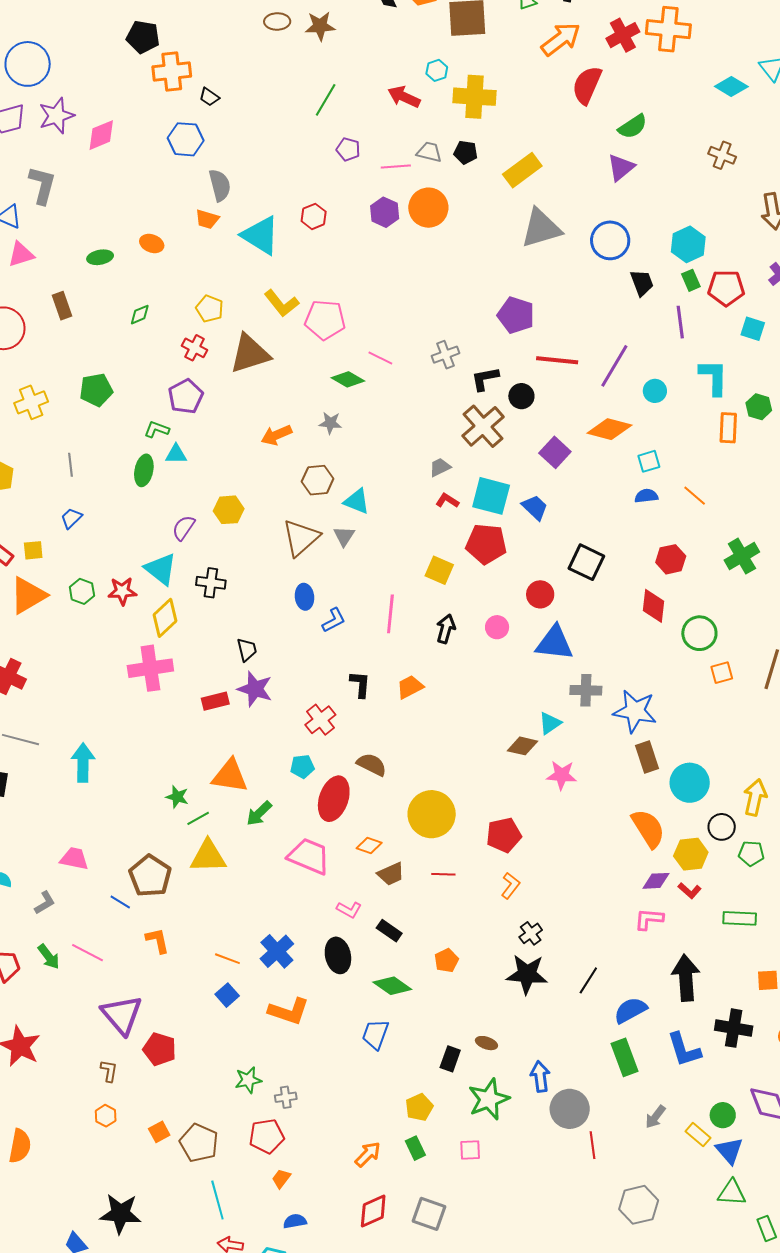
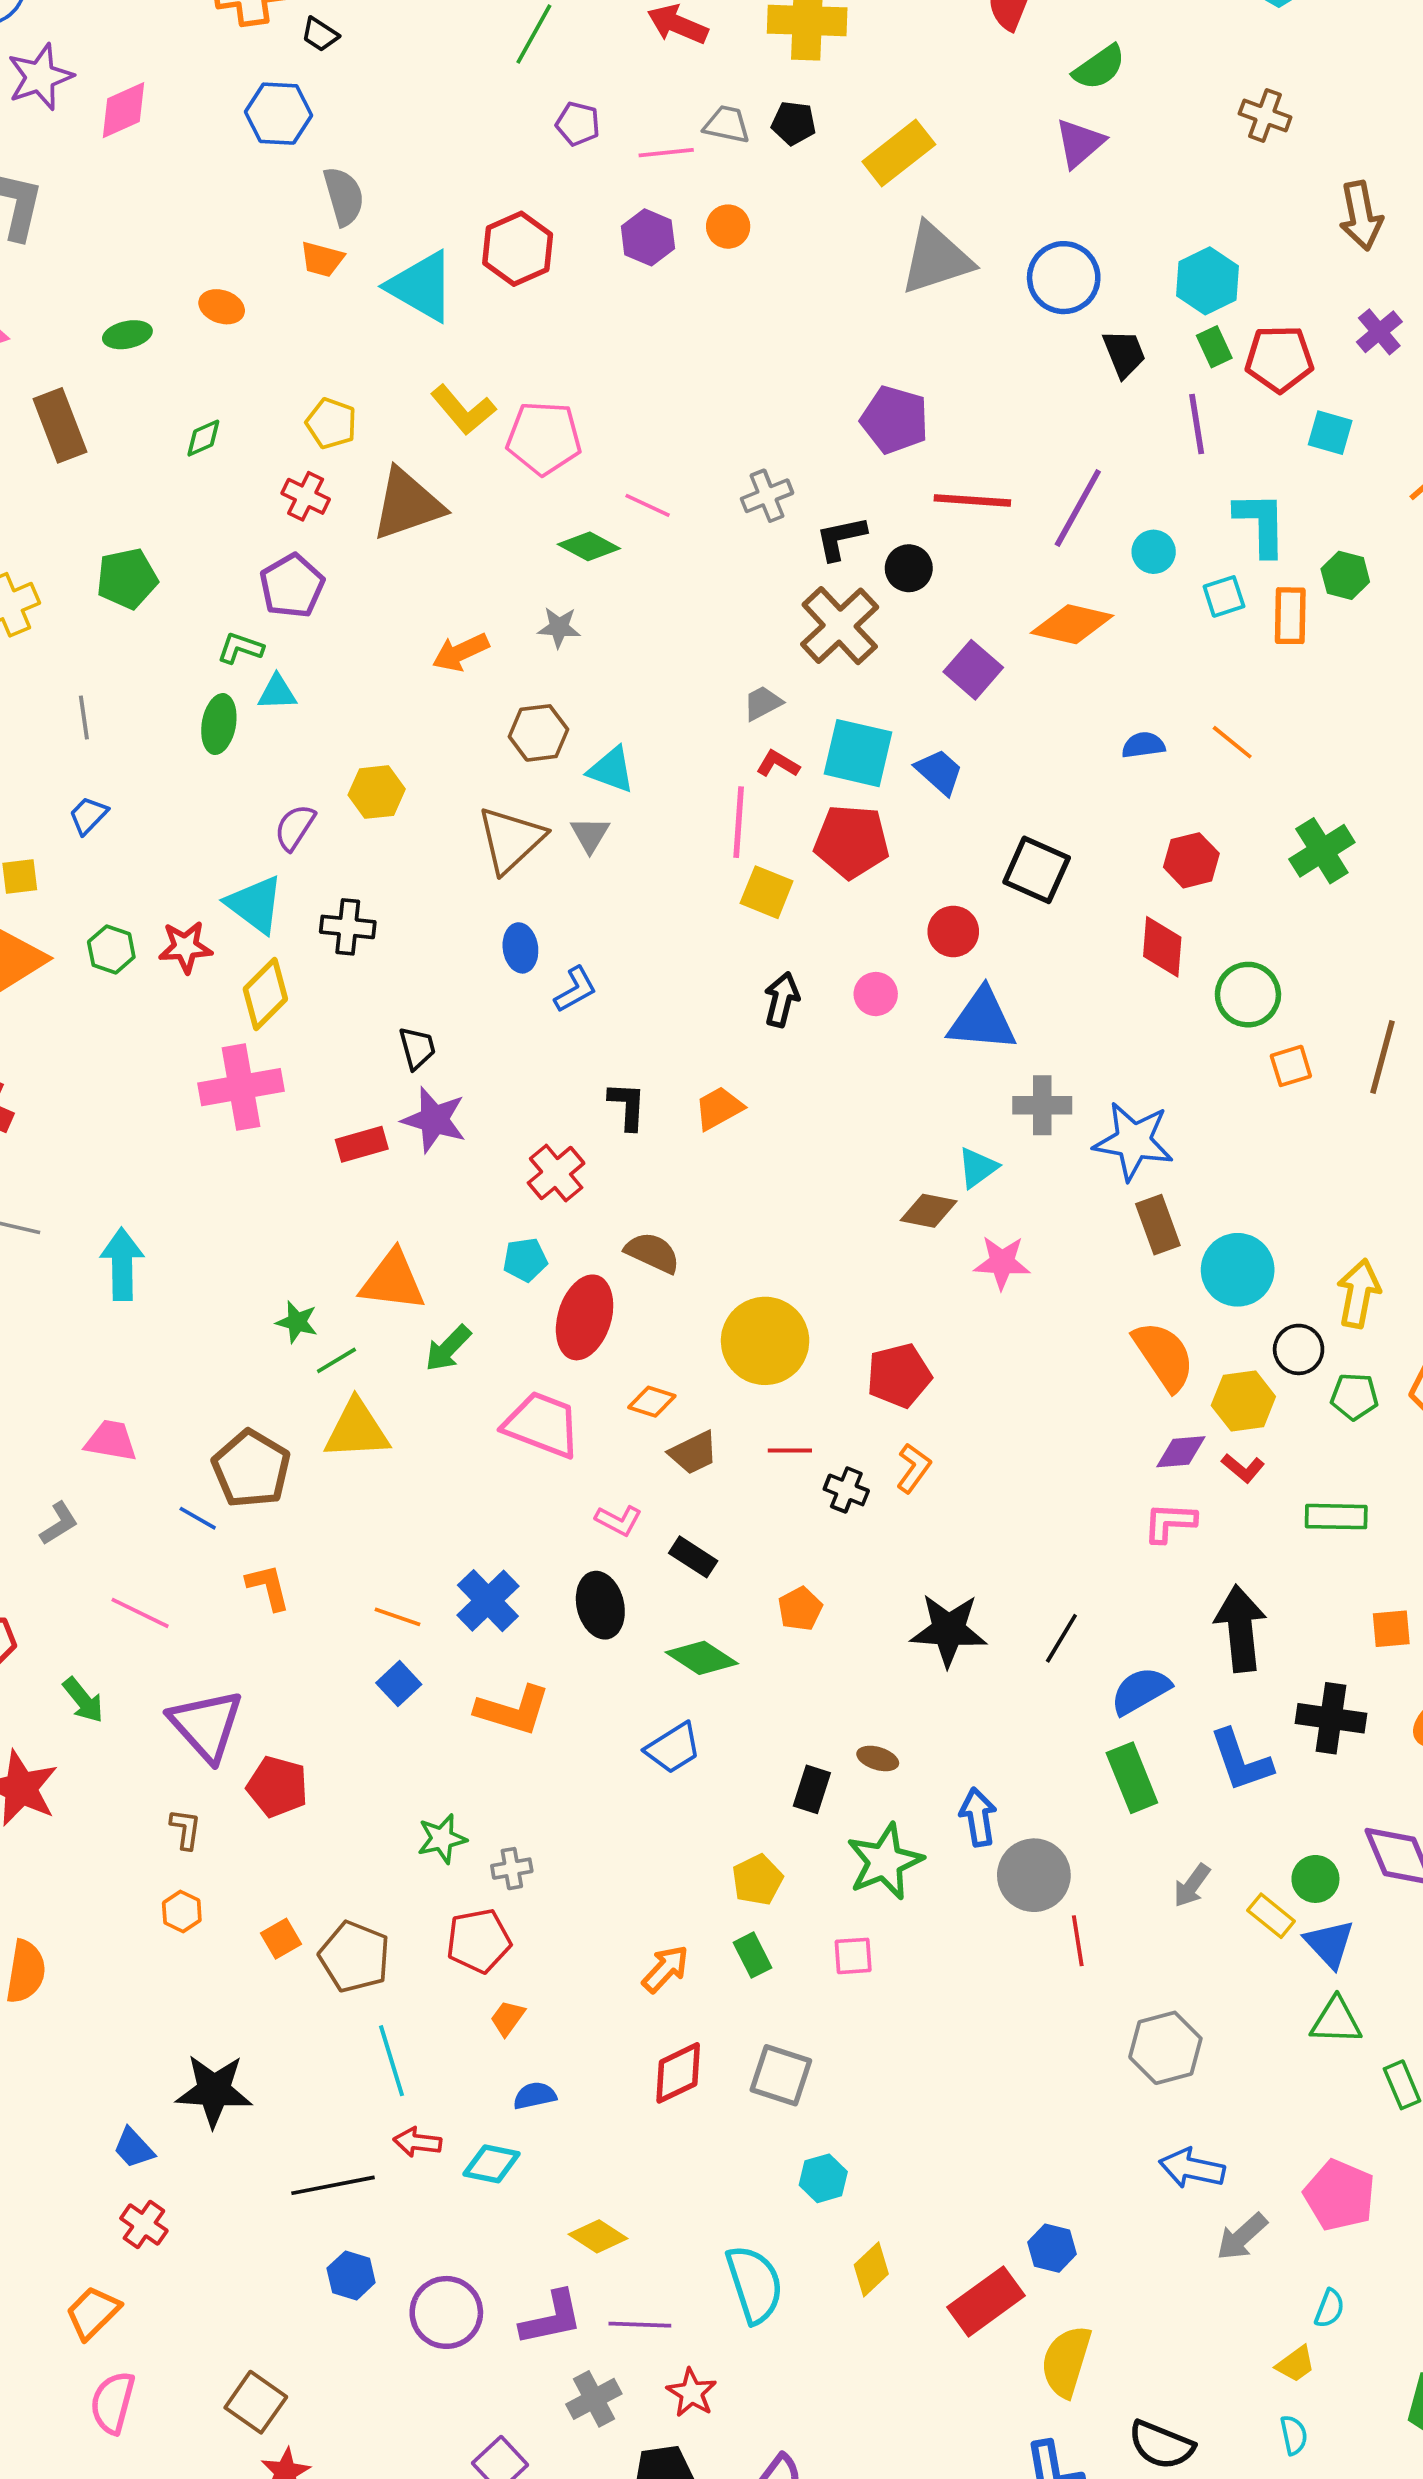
orange circle: (428, 208) -> (728, 227), size x0.6
red hexagon: (314, 216) -> (518, 249), size x1.5
brown rectangle: (62, 306) -> (60, 425), size x1.4
cyan square: (649, 461) -> (1224, 596), moved
pink line: (390, 614) -> (739, 822), moved
black cross: (531, 933) -> (846, 1490), moved, turned -30
green arrow: (49, 957) -> (83, 1700), moved
blue trapezoid: (375, 1034) -> (673, 1748), turned -140

